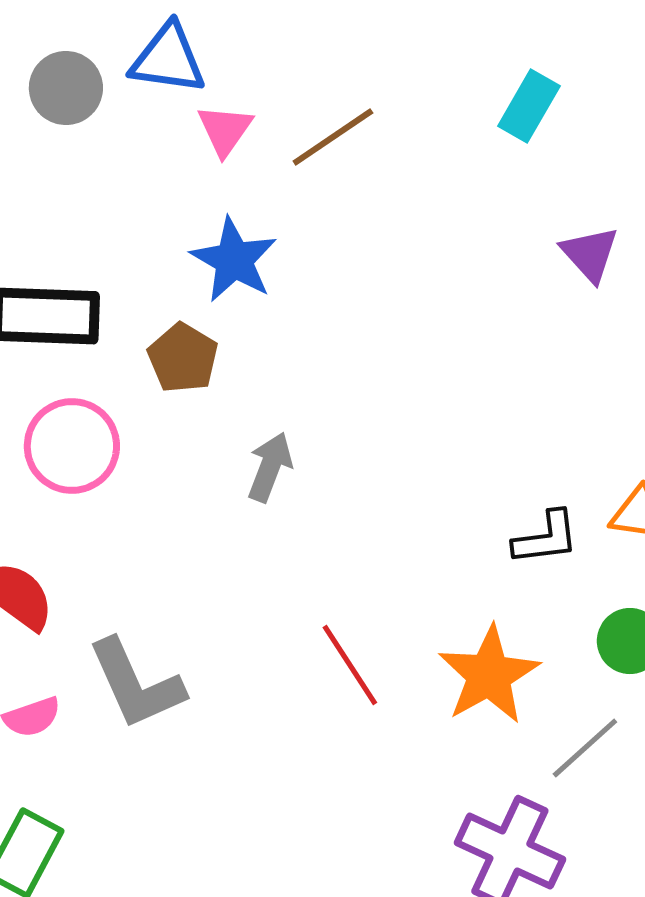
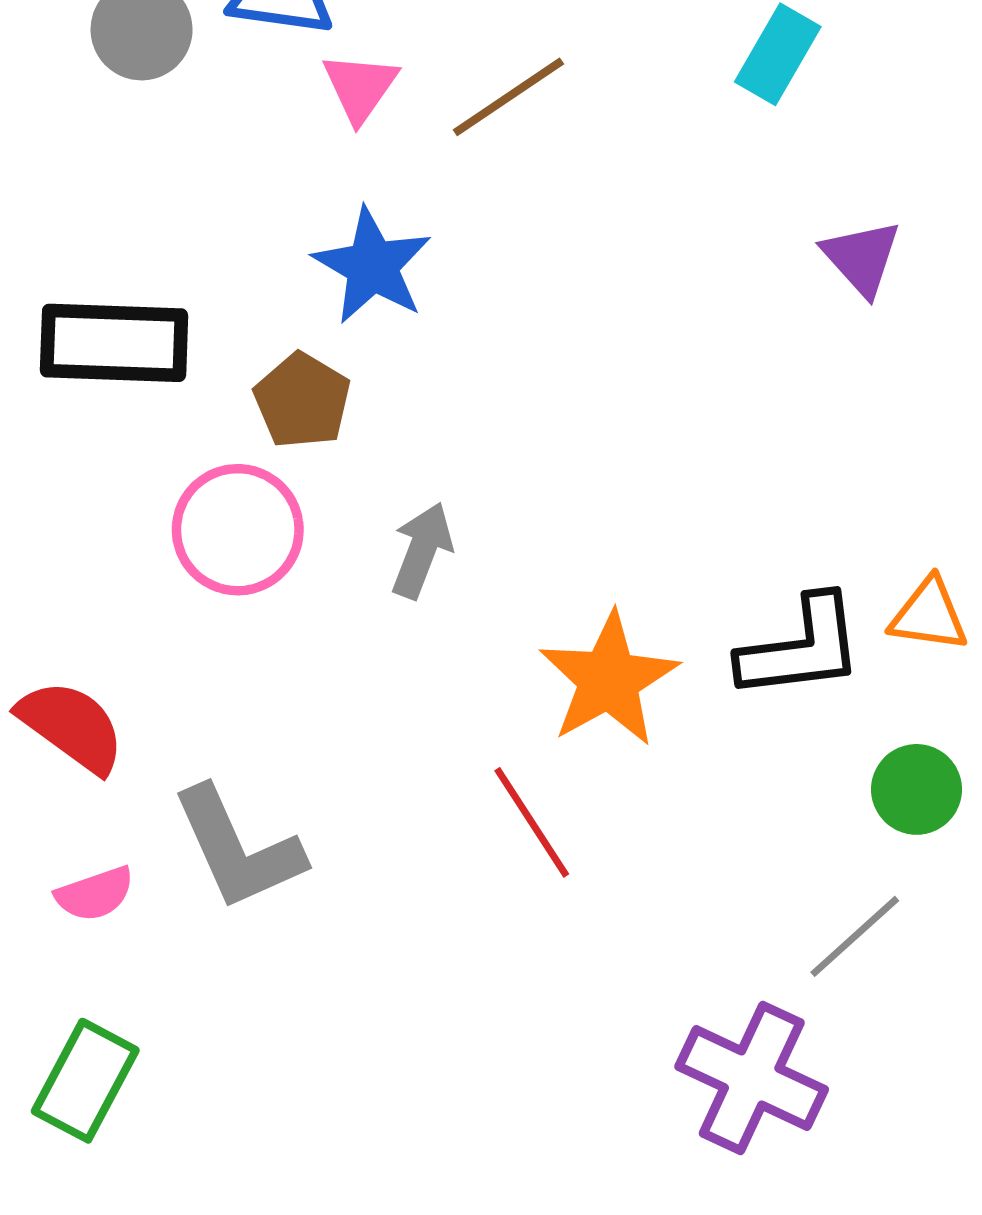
pink circle: (72, 446) -> (238, 530), moved
black L-shape: (546, 538) -> (801, 648), size x1.4
orange star: (489, 675) -> (609, 679), moved

